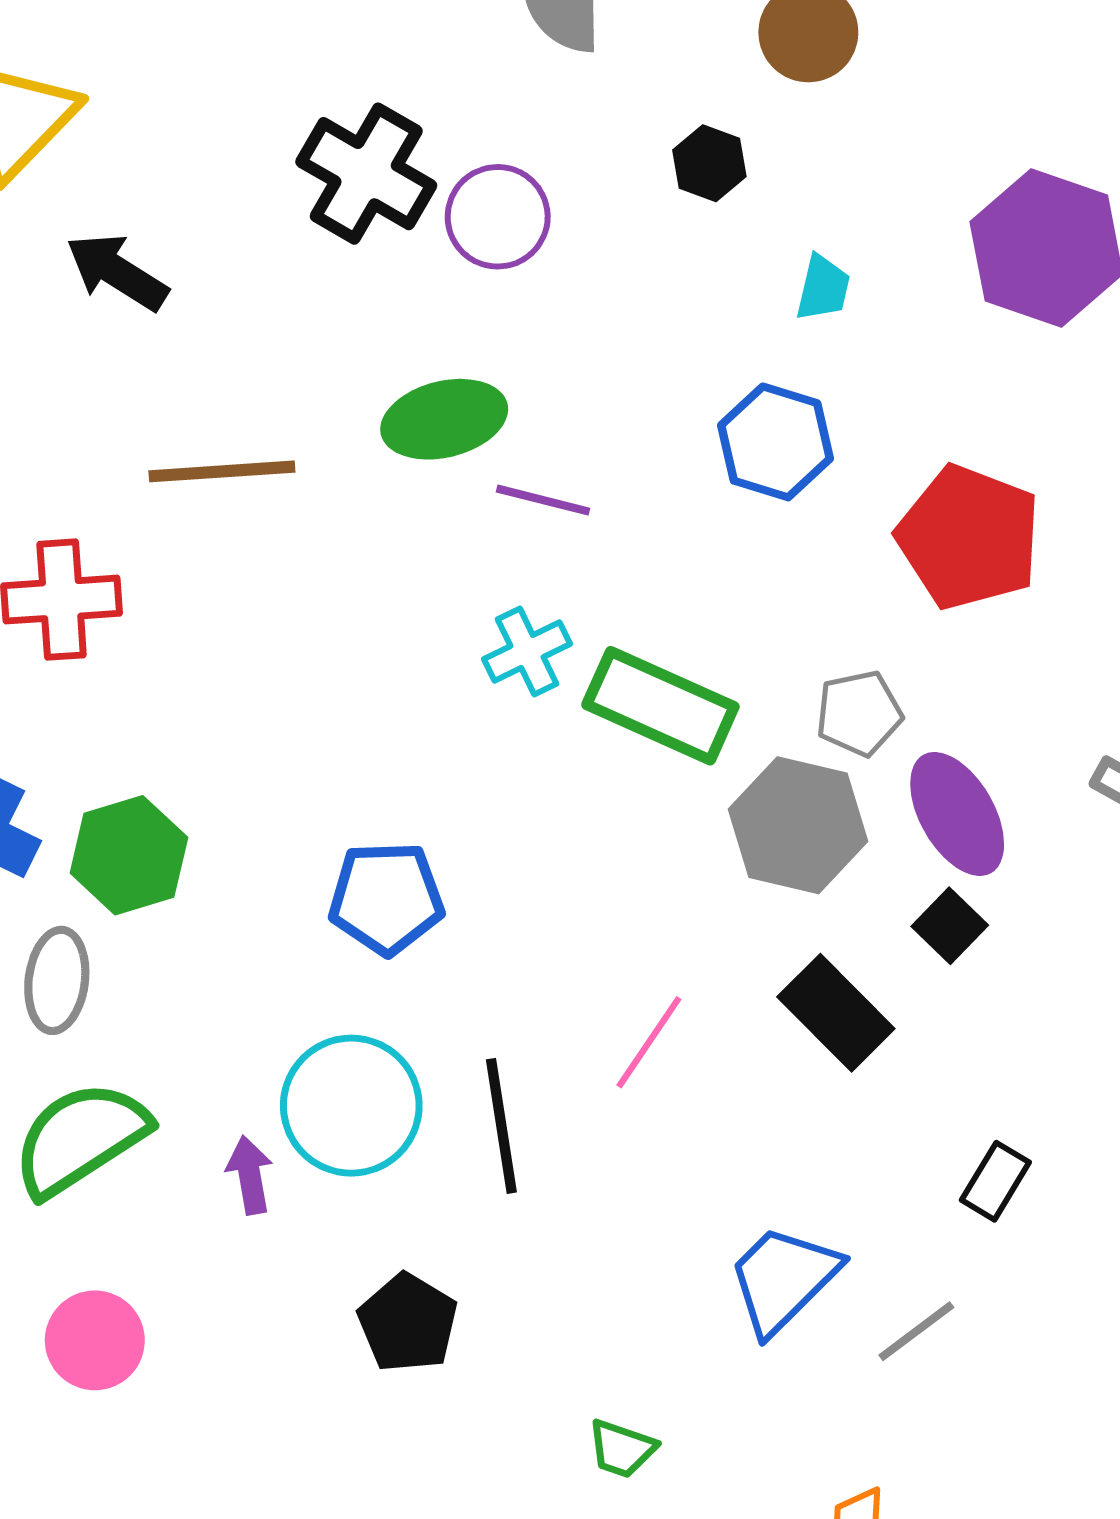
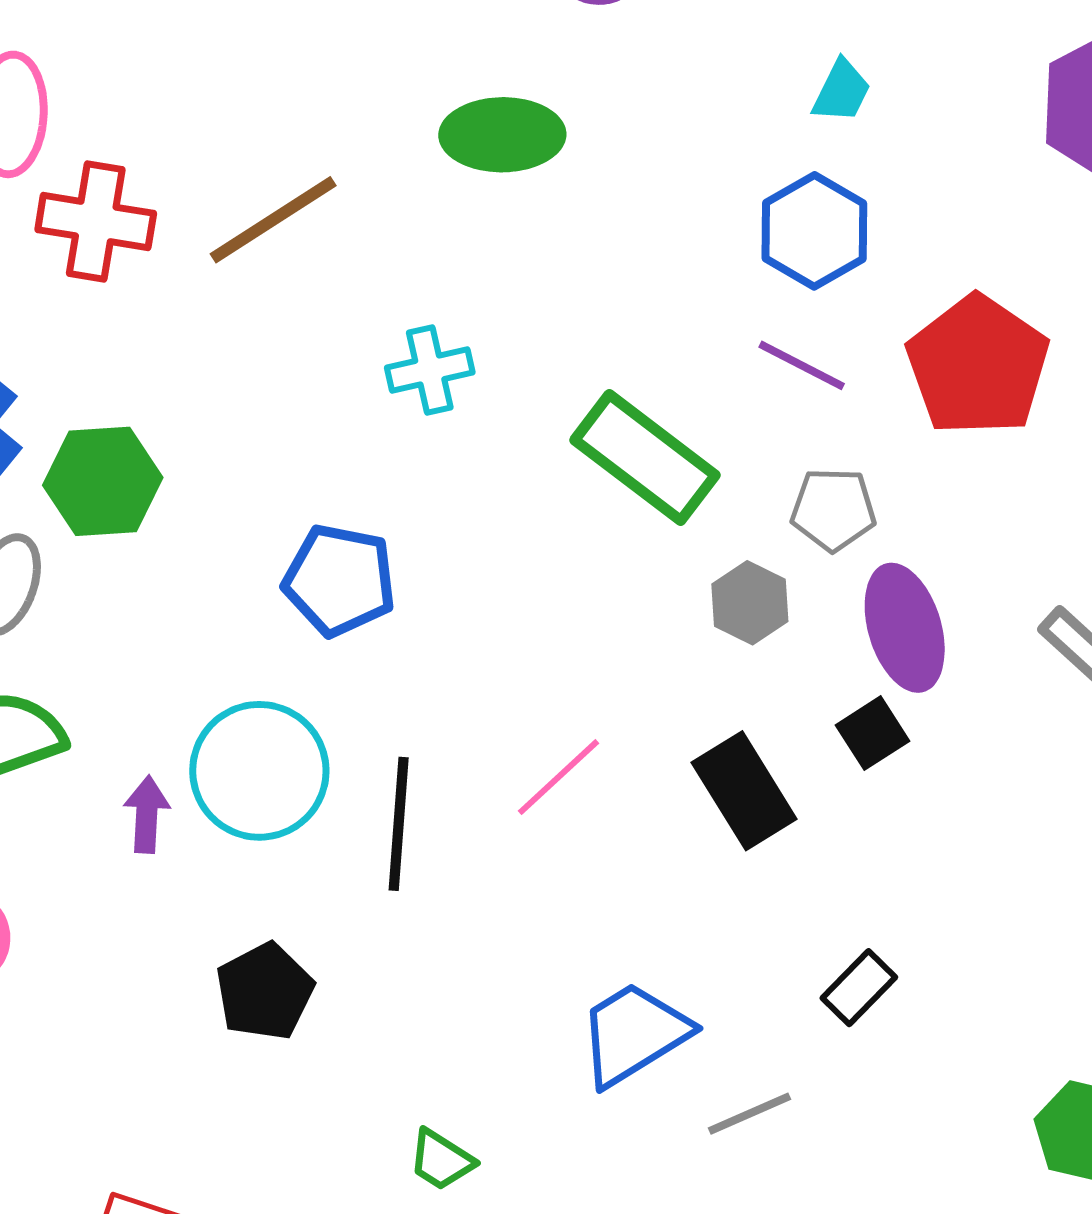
cyan trapezoid: (823, 288) -> (841, 91), moved
brown line: (222, 471) -> (273, 220), moved, turned -42
purple line: (543, 500) -> (802, 365), moved
cyan cross: (527, 652) -> (430, 370), moved
gray hexagon: (798, 825) -> (750, 603), size x0.6

